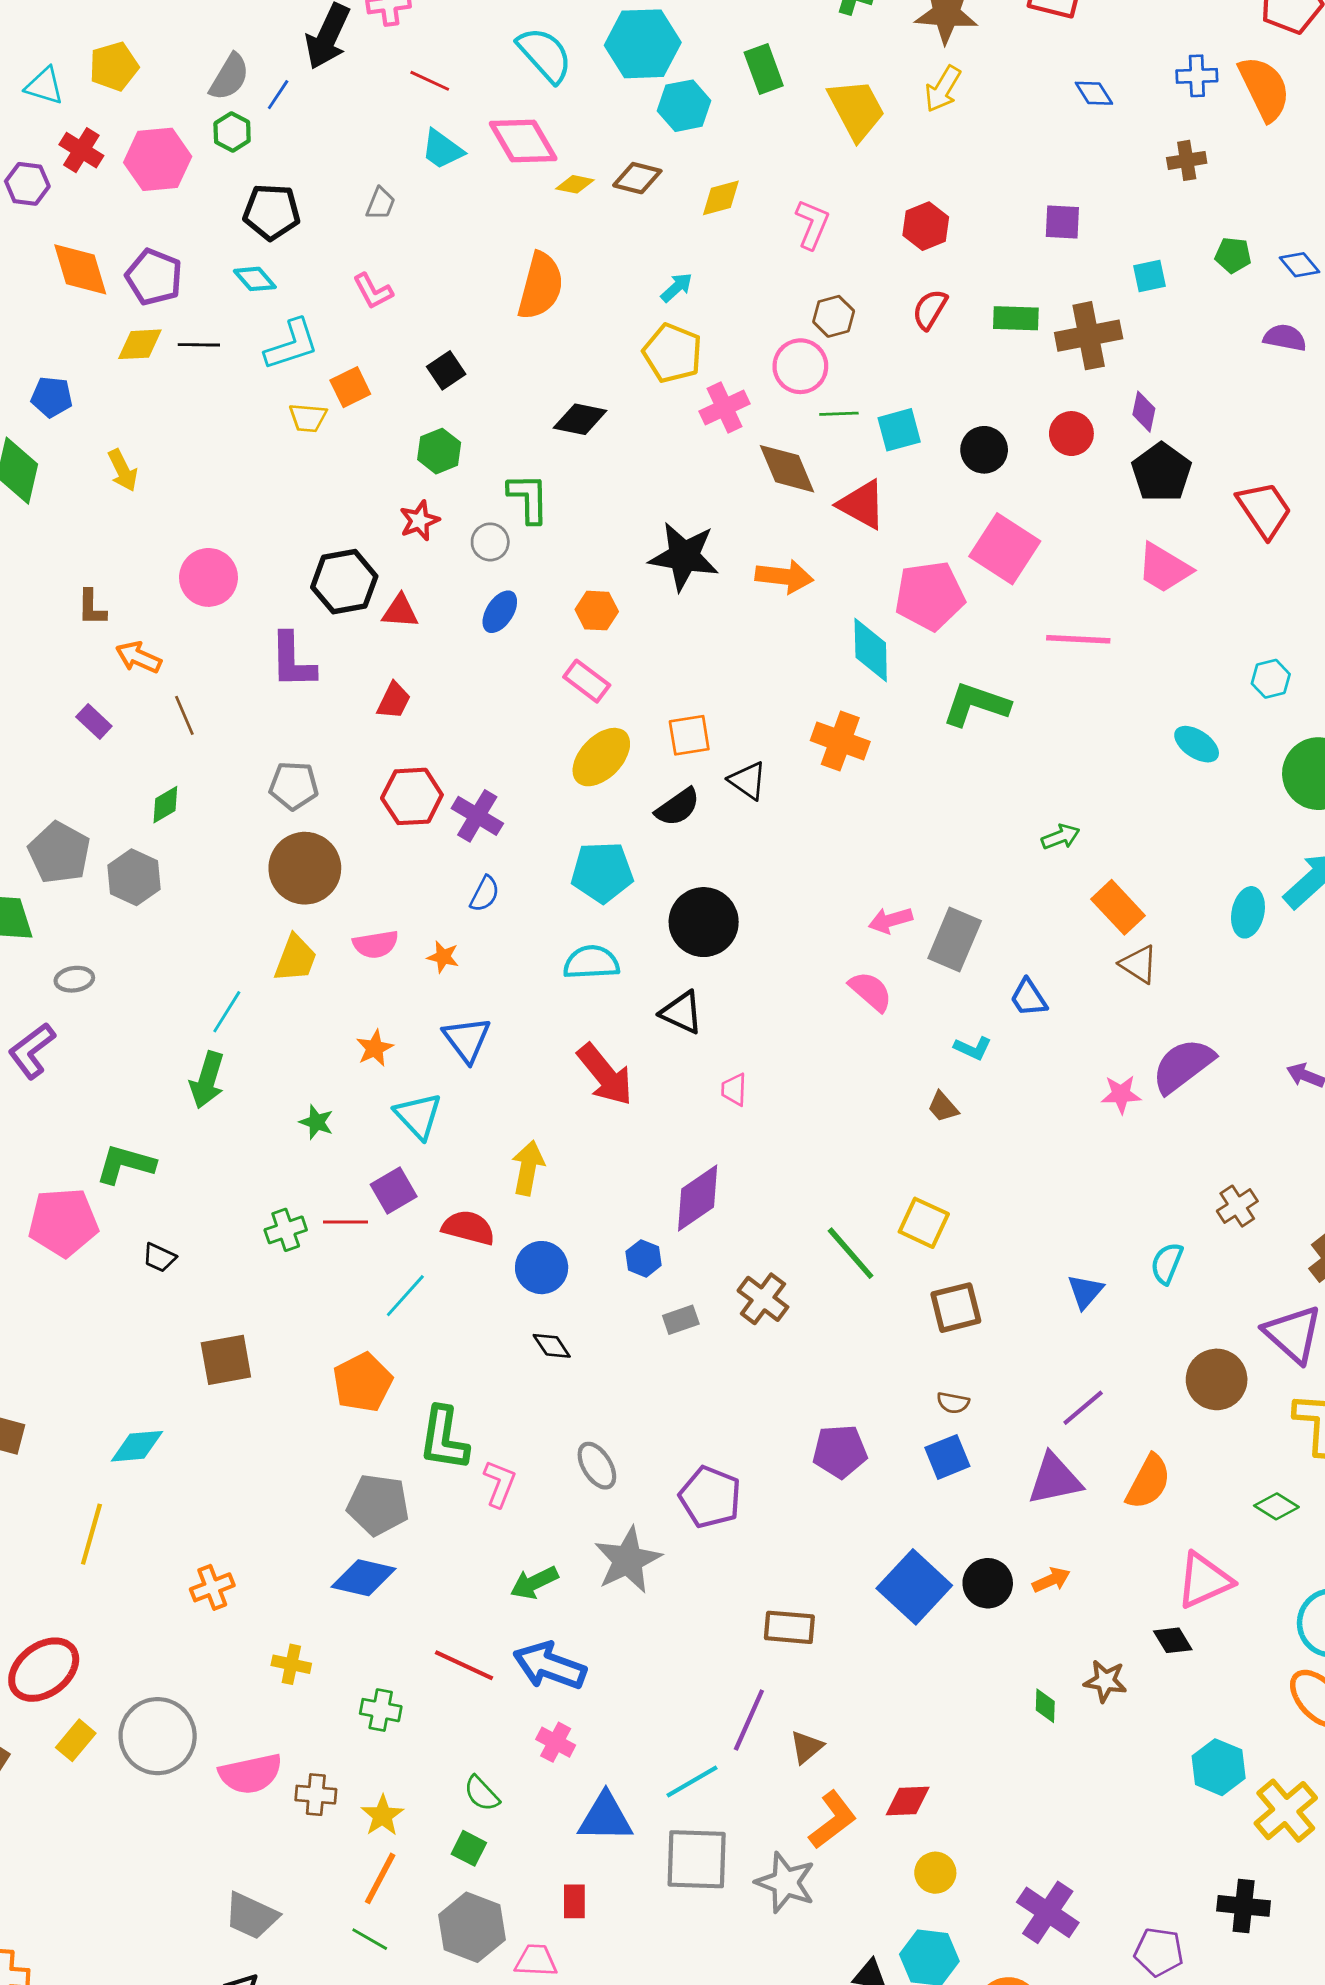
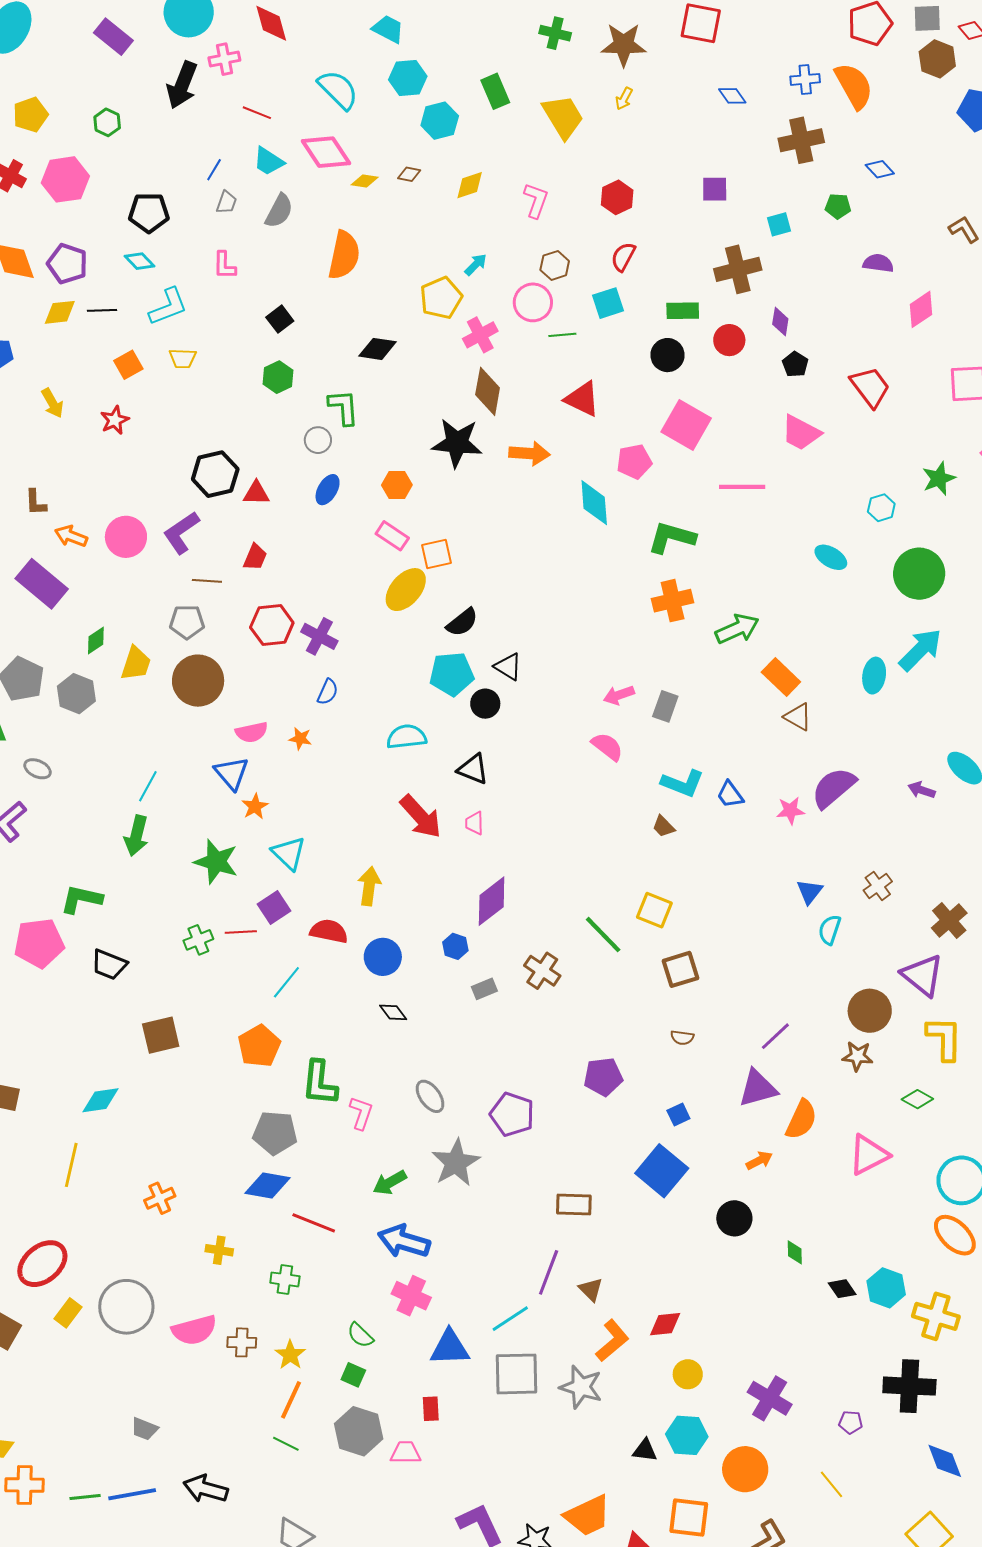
cyan hexagon: (643, 44) -> (408, 78), size x0.7
gray semicircle: (229, 77) -> (279, 211), moved
yellow arrow: (943, 89) -> (624, 99), size x0.7
blue line: (278, 95) -> (214, 170), moved
green hexagon: (232, 132) -> (107, 122), moved
brown cross: (1187, 160) -> (801, 140), size x1.6
brown diamond: (637, 178) -> (409, 174), size x0.7
blue diamond: (1299, 265) -> (880, 169), moved
cyan arrow: (677, 287) -> (476, 265), moved
pink L-shape: (373, 291) -> (224, 265), turned 32
green rectangle: (1016, 318) -> (683, 311), moved
yellow pentagon: (673, 353) -> (441, 298), turned 30
orange square: (350, 387) -> (128, 365), moved
cyan square: (899, 430) -> (608, 303), moved
brown diamond: (787, 469) -> (488, 391), moved, turned 36
black pentagon: (1161, 472) -> (795, 364), size x0.6
red star: (419, 521) -> (115, 420), moved
pink circle: (209, 577) -> (126, 537), moved
pink pentagon: (930, 596) -> (634, 462), size x0.7
purple L-shape: (293, 661) -> (181, 533), turned 60
brown line: (184, 715) -> (207, 581), moved, turned -60
purple rectangle: (94, 721) -> (42, 584), size x2.0
orange square: (689, 735) -> (437, 554), moved
orange cross: (840, 741) -> (673, 601), moved, turned -30
black triangle: (748, 781) -> (508, 667), moved
green arrow: (1061, 837) -> (737, 629), size x1.6
cyan pentagon: (602, 872) -> (452, 674), moved
black circle: (704, 922) -> (485, 704), size x0.6
gray rectangle: (955, 940) -> (665, 706), size x0.7
yellow trapezoid: (295, 959) -> (136, 663), moved
gray ellipse: (74, 979) -> (38, 769), turned 36
blue trapezoid: (1029, 998) -> (730, 795), moved
blue triangle: (467, 1039) -> (232, 773), moved
cyan L-shape: (973, 1048) -> (683, 783), size x1.6
pink trapezoid: (734, 1089) -> (474, 823), moved
green star: (316, 1122) -> (216, 862), size x1.8
black trapezoid: (159, 1258) -> (109, 965), size x1.5
blue triangle: (1085, 1291) -> (809, 892), moved
blue square: (947, 1457) -> (678, 1115), moved, size x0.7
orange semicircle: (1148, 1482) -> (801, 1120), moved
black circle: (988, 1583) -> (734, 1218), moved
black diamond: (1173, 1640) -> (842, 1289), moved
red line: (464, 1665) -> (314, 1223), moved
brown star: (1105, 1681) -> (857, 1056), moved
green diamond: (1045, 1706) -> (795, 1252), moved
pink cross: (556, 1742) -> (411, 1296), size x1.4
brown triangle: (807, 1747) -> (591, 1289), turned -32
yellow cross: (1286, 1811) -> (936, 1316), turned -30
black cross: (1244, 1906) -> (909, 1386), size x1.4
gray trapezoid: (251, 1916) -> (144, 1429), moved, size x0.7
purple pentagon: (1159, 1952) -> (851, 1422), size x0.7

